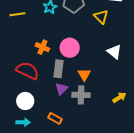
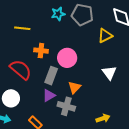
yellow line: (17, 14) -> (22, 28), moved
yellow triangle: (101, 17) -> (105, 36), turned 35
orange cross: (42, 47) -> (41, 51), turned -32

